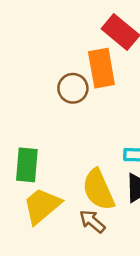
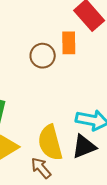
orange rectangle: (101, 68) -> (69, 43), size x0.7

